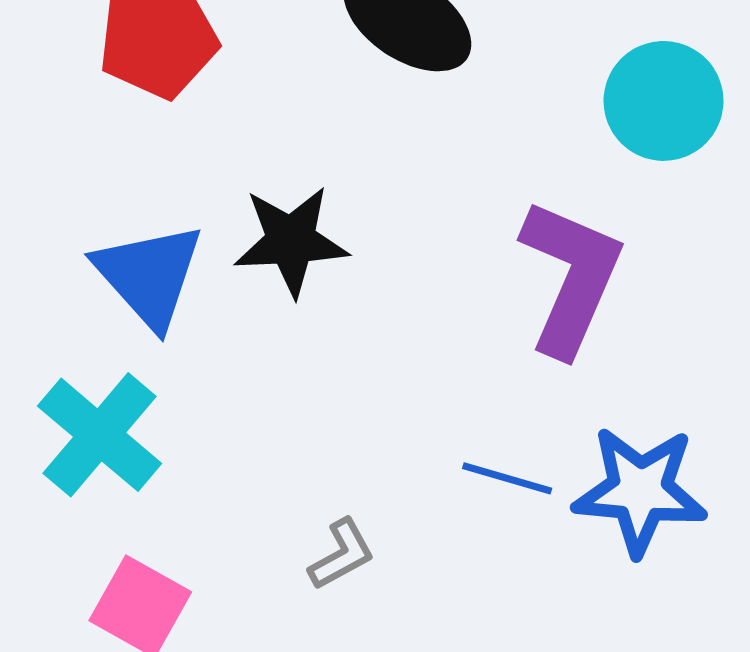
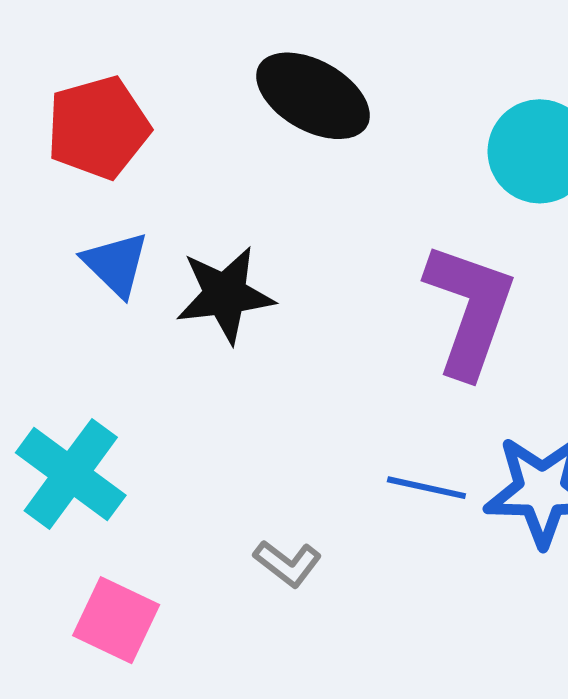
blue triangle: (149, 275) -> (116, 264), moved, size x0.7
gray L-shape: (342, 554) -> (288, 563), turned 70

